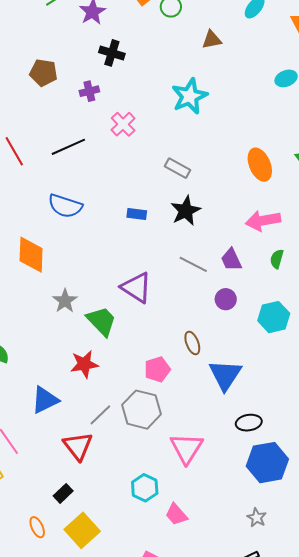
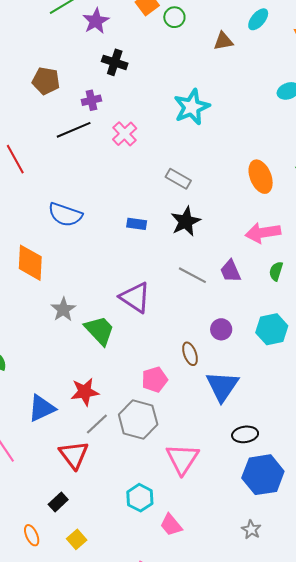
brown triangle: (212, 40) -> (223, 41), moved
black line: (68, 147) -> (74, 130), moved
purple circle: (226, 299) -> (221, 329), moved
red star: (84, 364) -> (85, 392), moved
yellow square: (82, 530) -> (77, 539), size x0.6

